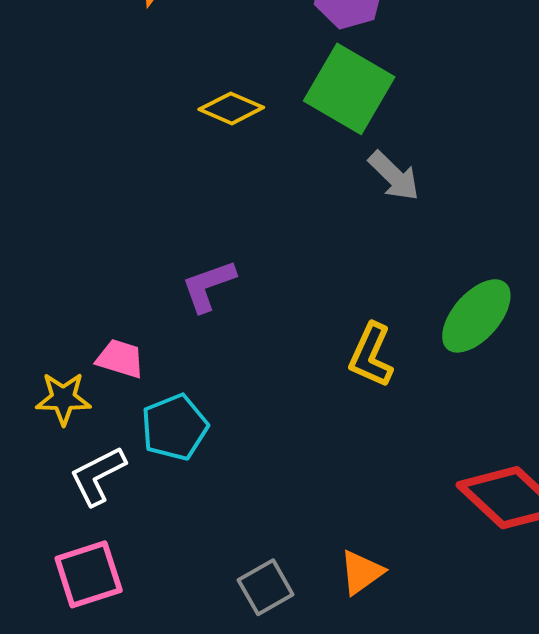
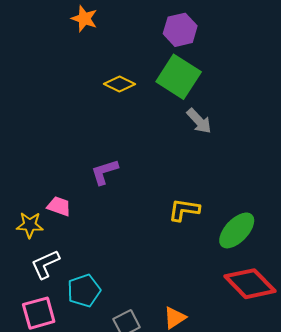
green ellipse: (476, 316) -> (237, 230), moved
yellow L-shape: (371, 355) -> (184, 210), turned 72
cyan pentagon: (175, 427) -> (84, 291), moved

